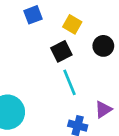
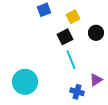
yellow square: (72, 24) -> (73, 17), turned 32

